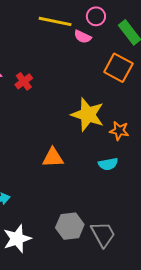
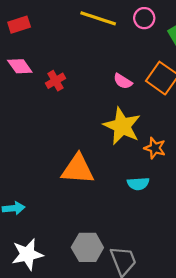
pink semicircle: (83, 37) -> (123, 81), moved
orange triangle: (53, 158) -> (78, 169), size x1.4

